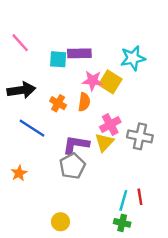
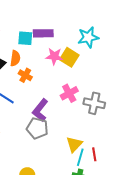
orange semicircle: (84, 102) -> (15, 58), moved
yellow triangle: (104, 142) -> (74, 144), moved
purple L-shape: (76, 145) -> (40, 110), turned -60
gray pentagon: (72, 166) -> (37, 128), turned -30

